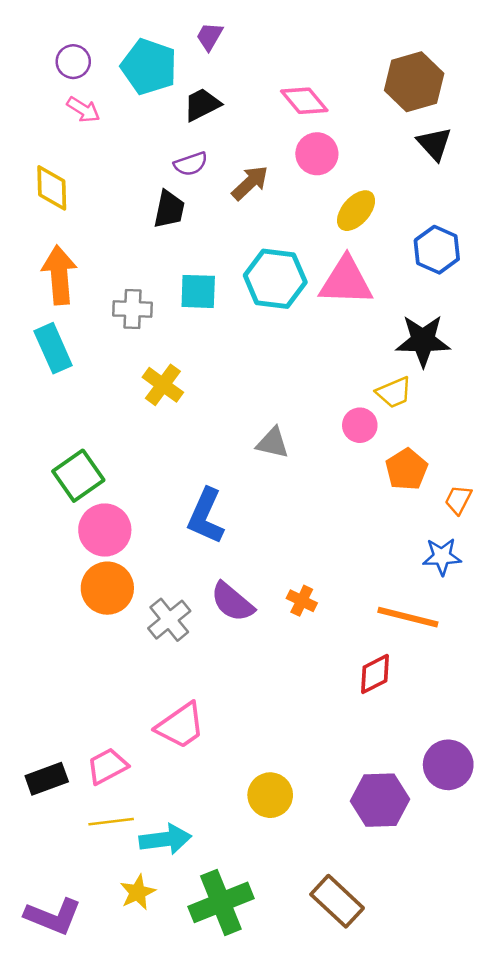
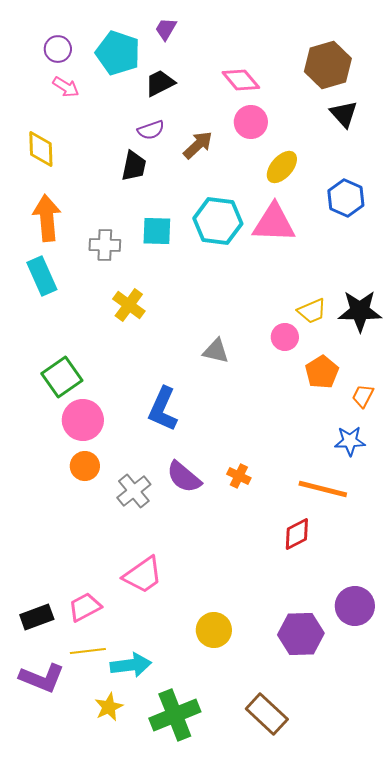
black star: (423, 341) -> (360, 311), moved
orange circle: (107, 588) -> (85, 466), size x0.7
purple L-shape: (53, 916) -> (42, 678), moved

